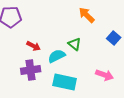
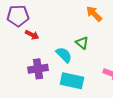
red arrow: (34, 46) -> (32, 35), moved
cyan semicircle: (57, 56) -> (64, 55), turned 72

